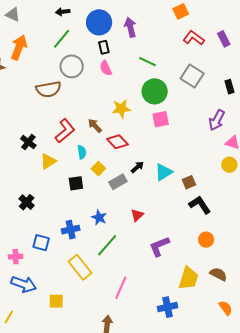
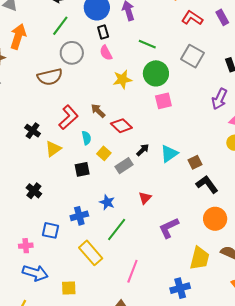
yellow star: (121, 109) -> (122, 79), moved
orange circle: (206, 240) -> (215, 219), size x1.5

